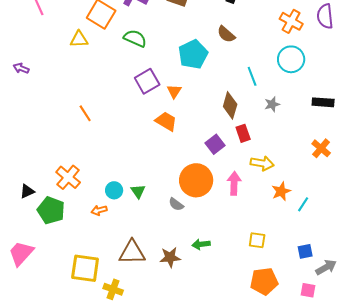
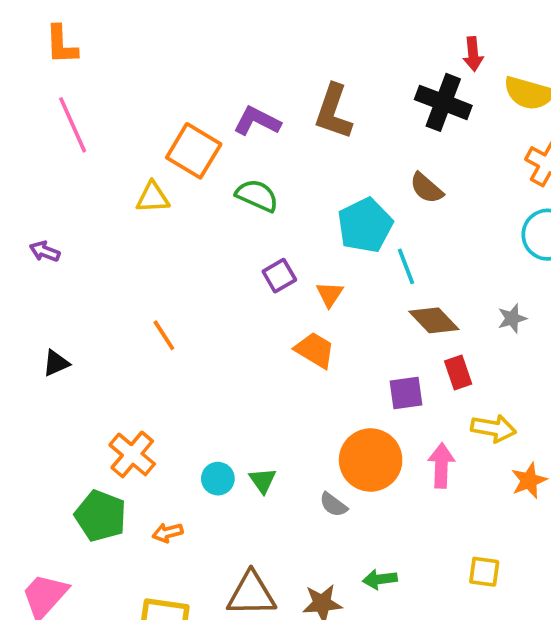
cyan line: (252, 76) -> (406, 266), moved
purple square: (147, 81) -> (279, 276), size x0.7
brown diamond: (230, 105) -> (434, 320), turned -60
purple square: (215, 144) -> (406, 393), turned 30
black triangle: (27, 191) -> (56, 363), moved
orange arrow: (99, 210) -> (168, 533), moved

